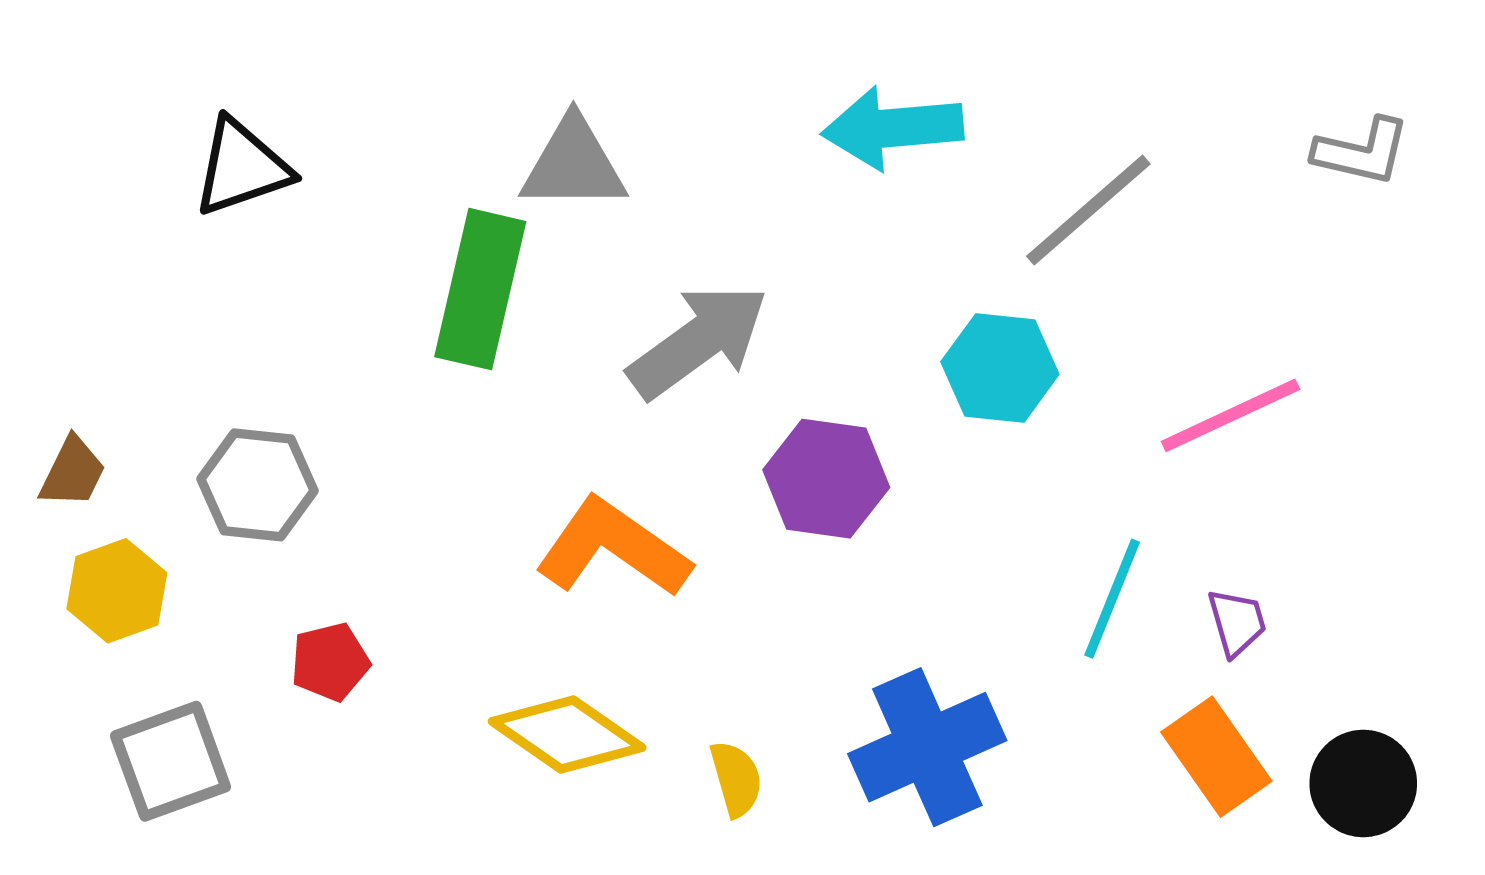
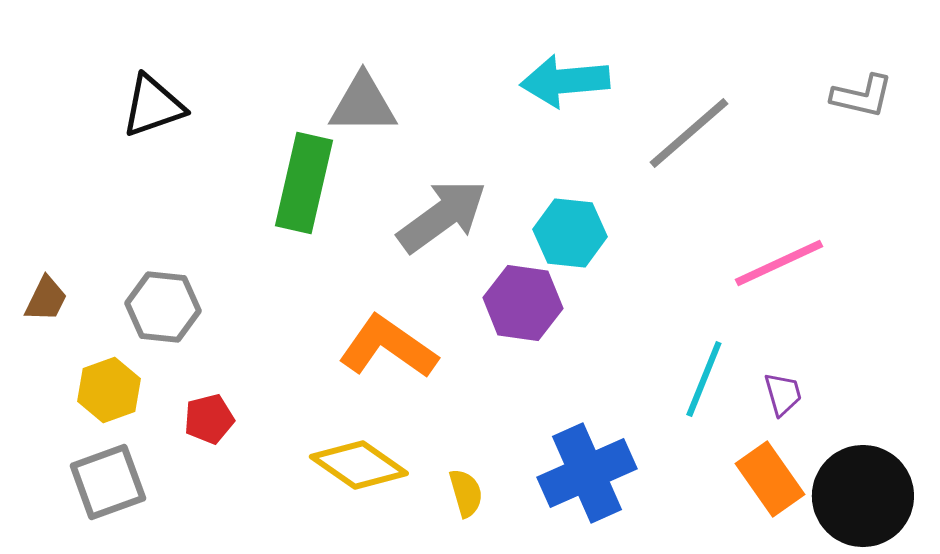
cyan hexagon: (1000, 368) -> (570, 233), moved
yellow hexagon: (117, 591) -> (109, 390), moved
black circle: (1363, 783) -> (863, 496), size x1.5

